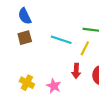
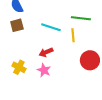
yellow line: (85, 48) -> (73, 35), turned -32
red arrow: (76, 71) -> (46, 52), moved, turned 64

